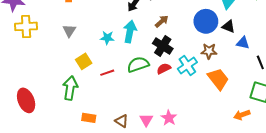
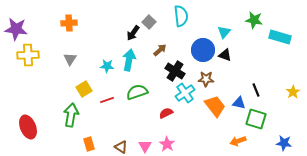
blue triangle: (243, 43) -> (239, 103), moved
black cross: (163, 46) -> (175, 71), moved
red semicircle: (164, 69) -> (166, 113), moved
orange rectangle: (89, 118) -> (89, 144), turned 64

